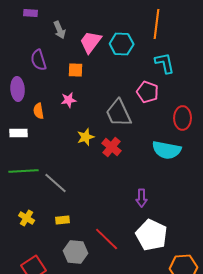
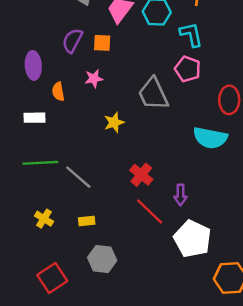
purple semicircle: (39, 60) -> (72, 40), moved, turned 45
cyan L-shape: (165, 63) -> (191, 35), moved
red cross: (112, 147) -> (141, 175), moved
red line: (107, 239) -> (150, 211), moved

